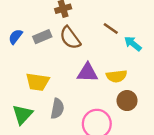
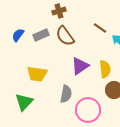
purple triangle: (88, 73) -> (80, 66), turned -36
yellow semicircle: (117, 76) -> (105, 69), turned -90
gray semicircle: (57, 109) -> (66, 94), moved

